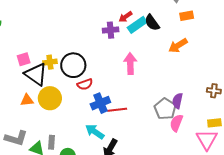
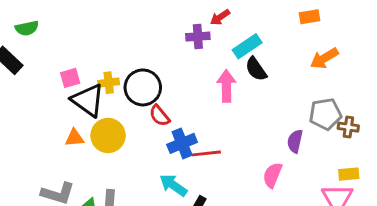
black semicircle: (152, 23) -> (256, 69), moved
cyan rectangle: (137, 25) -> (247, 46), moved
orange arrow: (178, 46) -> (324, 58), moved
red semicircle: (85, 84) -> (159, 116), turned 70
gray pentagon: (165, 109) -> (325, 114), moved, turned 30
pink semicircle: (176, 123) -> (272, 175), moved

